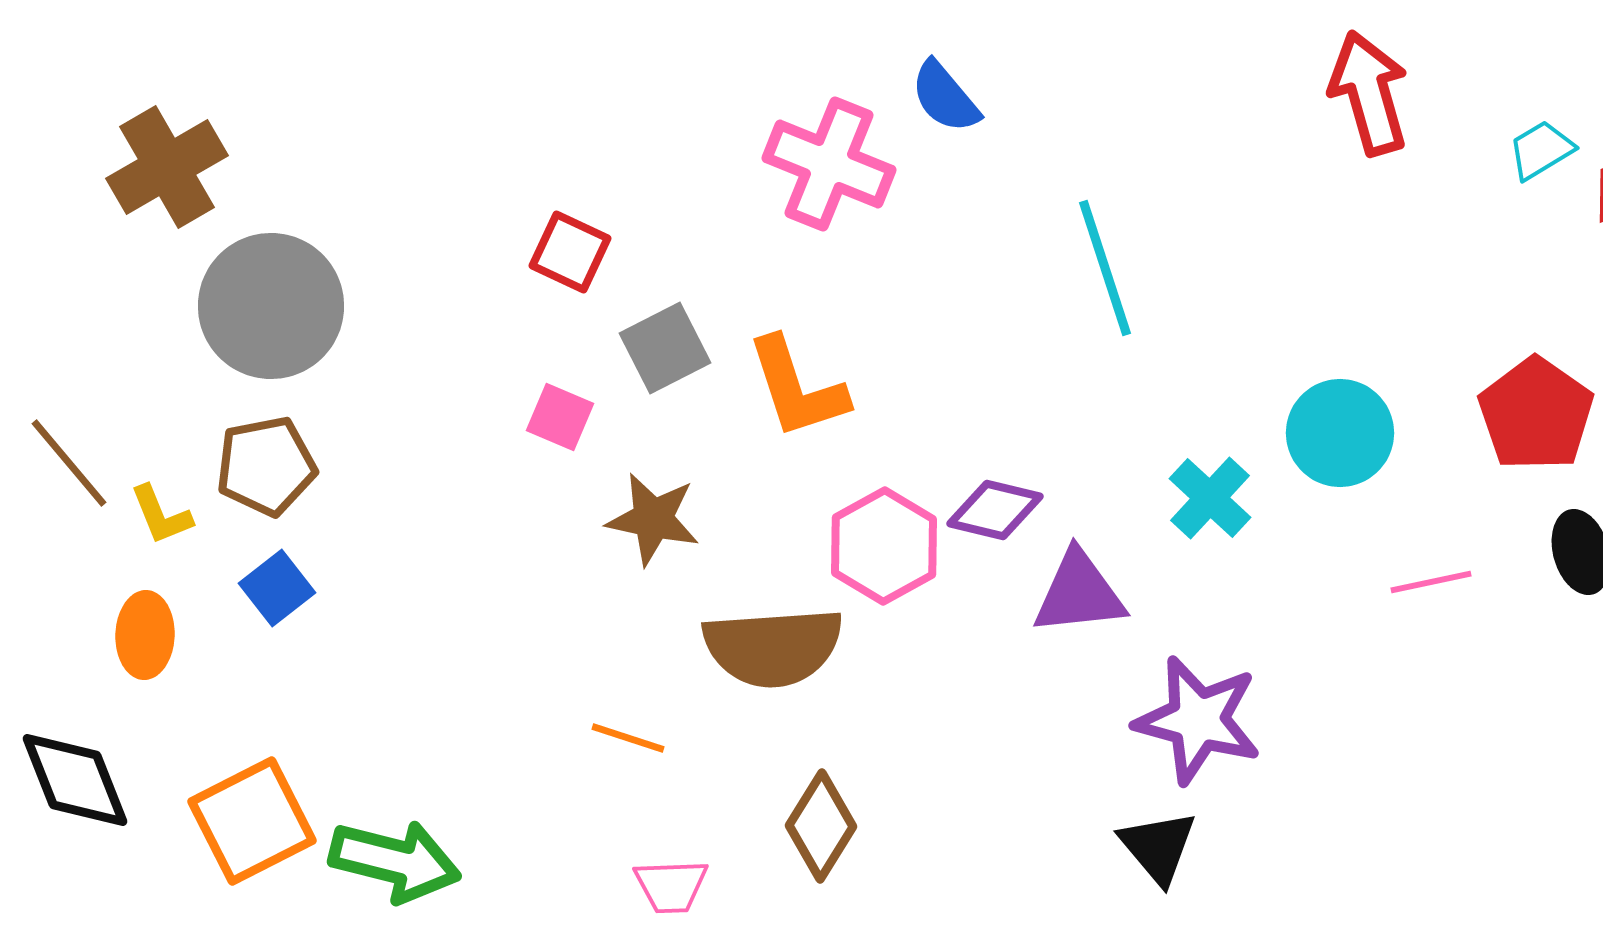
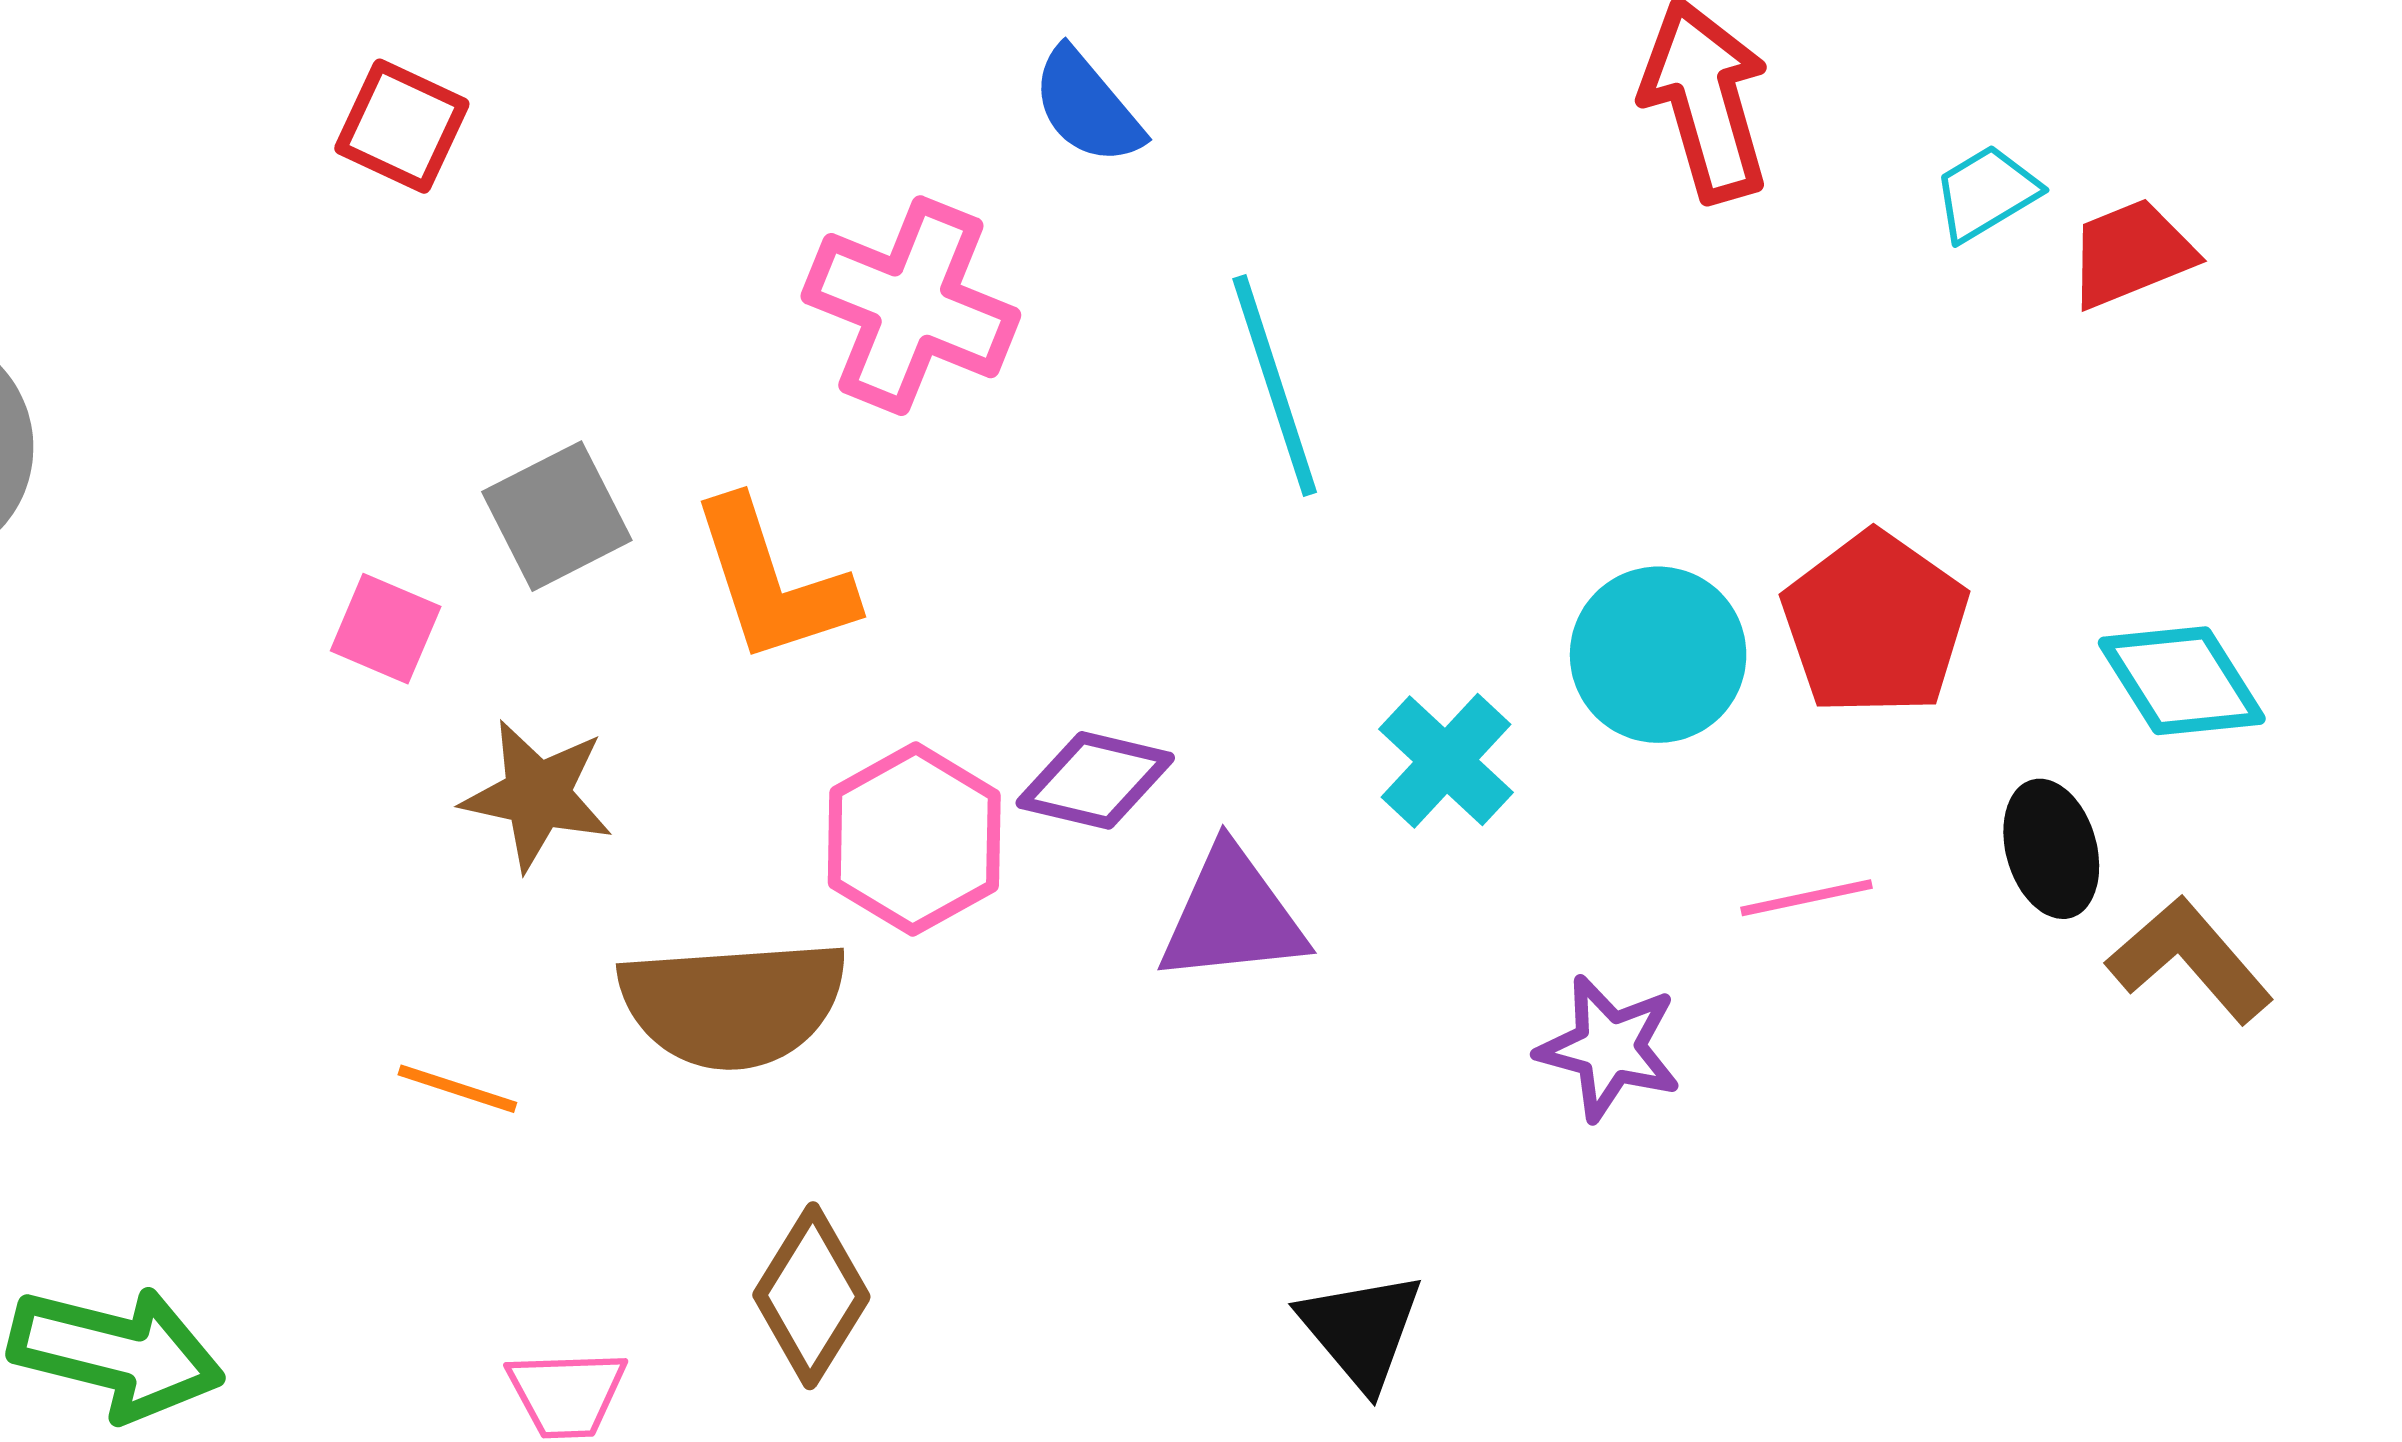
blue semicircle: (945, 97) -> (1087, 107), moved
pink cross: (829, 164) -> (911, 306), moved
red square: (570, 252) -> (402, 126), moved
red pentagon: (1536, 414) -> (1875, 624), moved
purple star: (1198, 720) -> (1609, 1048), moved, size x0.7
orange line: (628, 738) -> (457, 1089), moved

